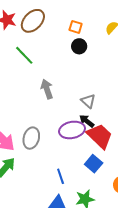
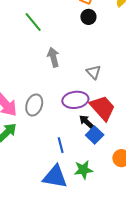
black arrow: (87, 121) -> (86, 122), moved

